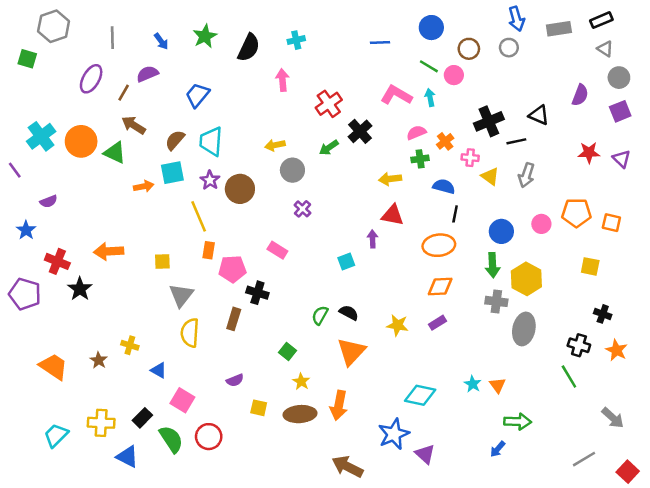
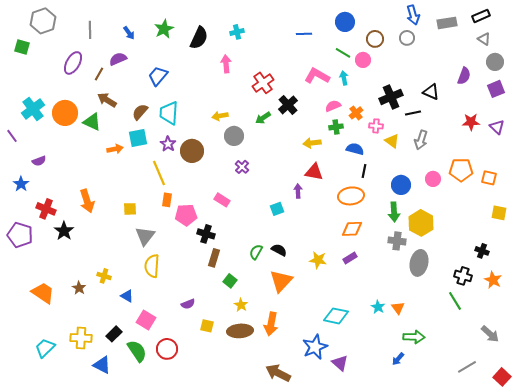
orange arrow: (109, 251) -> (87, 201), turned -105
yellow square: (590, 266) -> (499, 213), moved
brown rectangle: (234, 319) -> (214, 258), moved

